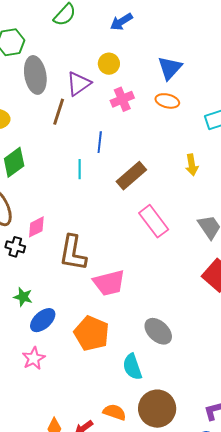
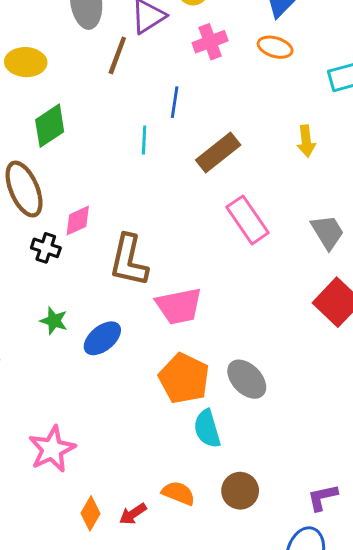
blue ellipse: (43, 320) -> (102, 338), moved
orange pentagon: (92, 333) -> (184, 378), moved
pink star: (34, 358) -> (52, 449), moved, size x1.4
brown circle: (157, 409) -> (240, 491), size x0.7

